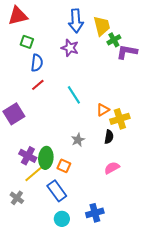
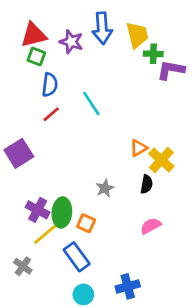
red triangle: (18, 16) -> (34, 35), moved
green cross: (114, 40) -> (153, 54), turned 32
purple star: (70, 48) -> (71, 42), moved
cyan line: (74, 95) -> (91, 104), moved
yellow cross: (120, 119) -> (161, 160), turned -30

